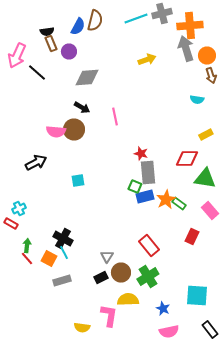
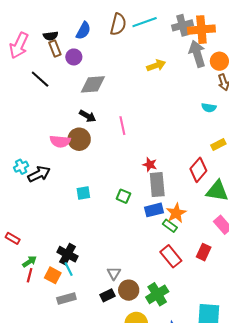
gray cross: (162, 14) -> (182, 25), moved
brown semicircle: (95, 20) -> (118, 24), moved
pink arrow: (17, 56) -> (19, 45), moved
red diamond: (187, 158) -> (198, 170), turned -50
green square: (135, 186) -> (123, 196), moved
green rectangle: (179, 204) -> (170, 226), moved
cyan cross: (19, 208) -> (21, 167), moved
green arrow: (27, 246) -> (30, 262), turned 48
red rectangle: (149, 246) -> (171, 256), moved
red line: (27, 258) -> (30, 275), turned 56

